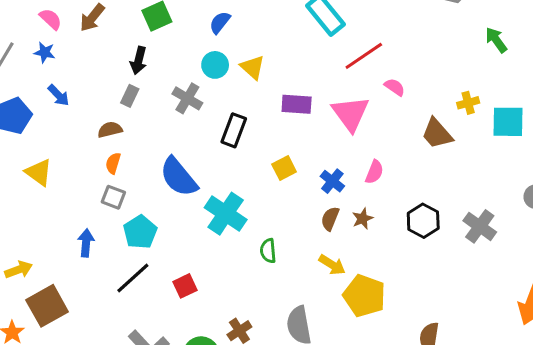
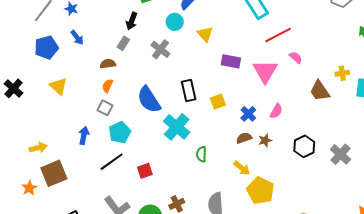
cyan circle: (215, 65) -> (175, 22), moved
black rectangle: (234, 130) -> (189, 91), moved, turned -40
brown semicircle: (330, 219) -> (244, 138), turned 42

